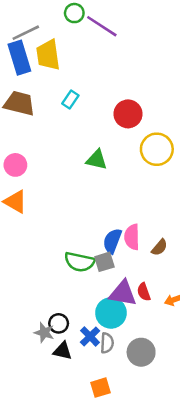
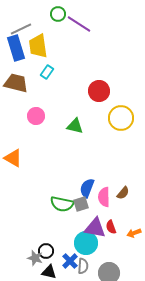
cyan rectangle: (70, 99) -> (47, 72), moved
pink circle: (15, 165) -> (36, 116), moved
pink semicircle: (132, 237) -> (104, 197), moved

